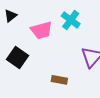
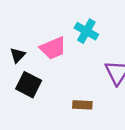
black triangle: (10, 16) -> (18, 55), moved

